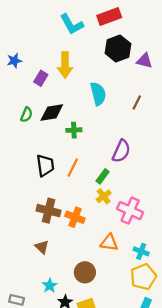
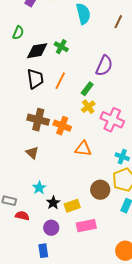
black diamond: (52, 112) -> (37, 51), moved
green cross: (74, 130) -> (61, 47), turned 32
orange triangle: (109, 243) -> (83, 149), moved
brown circle: (85, 272) -> (100, 190), moved

